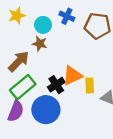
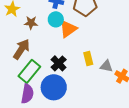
cyan circle: (43, 25) -> (56, 19), moved
brown star: (40, 44) -> (31, 23), moved
orange triangle: (72, 76) -> (68, 29), moved

